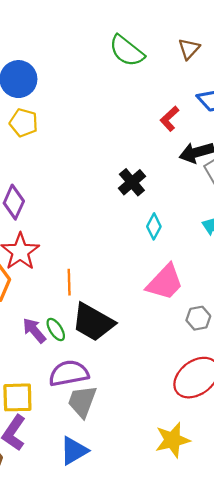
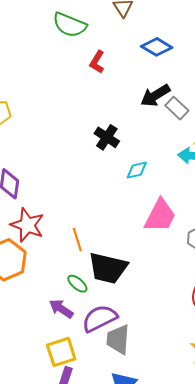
red L-shape: (169, 119) -> (97, 62), moved
cyan diamond: (154, 226) -> (137, 170), turned 65
purple arrow: (34, 330) -> (61, 309), moved

